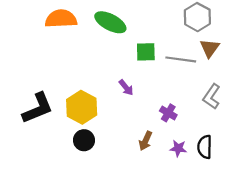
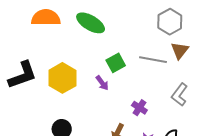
green square: (146, 52) -> (116, 63), moved, turned -30
yellow hexagon: (82, 107) -> (62, 78), moved
black L-shape: (38, 108) -> (23, 75), moved

